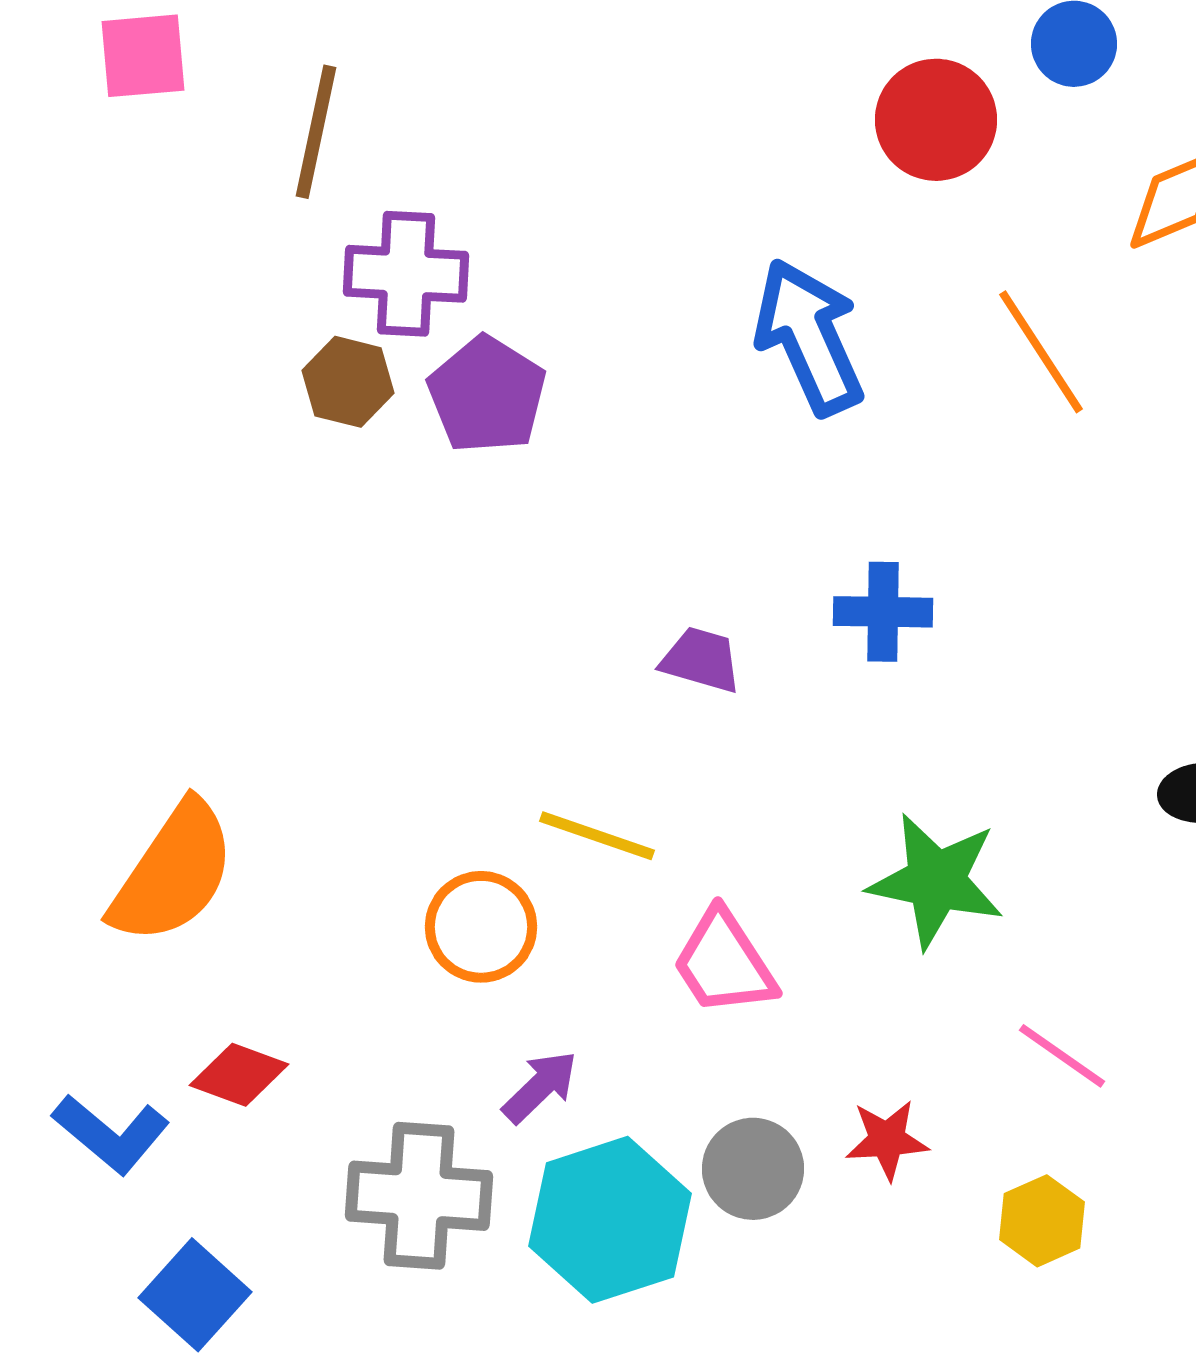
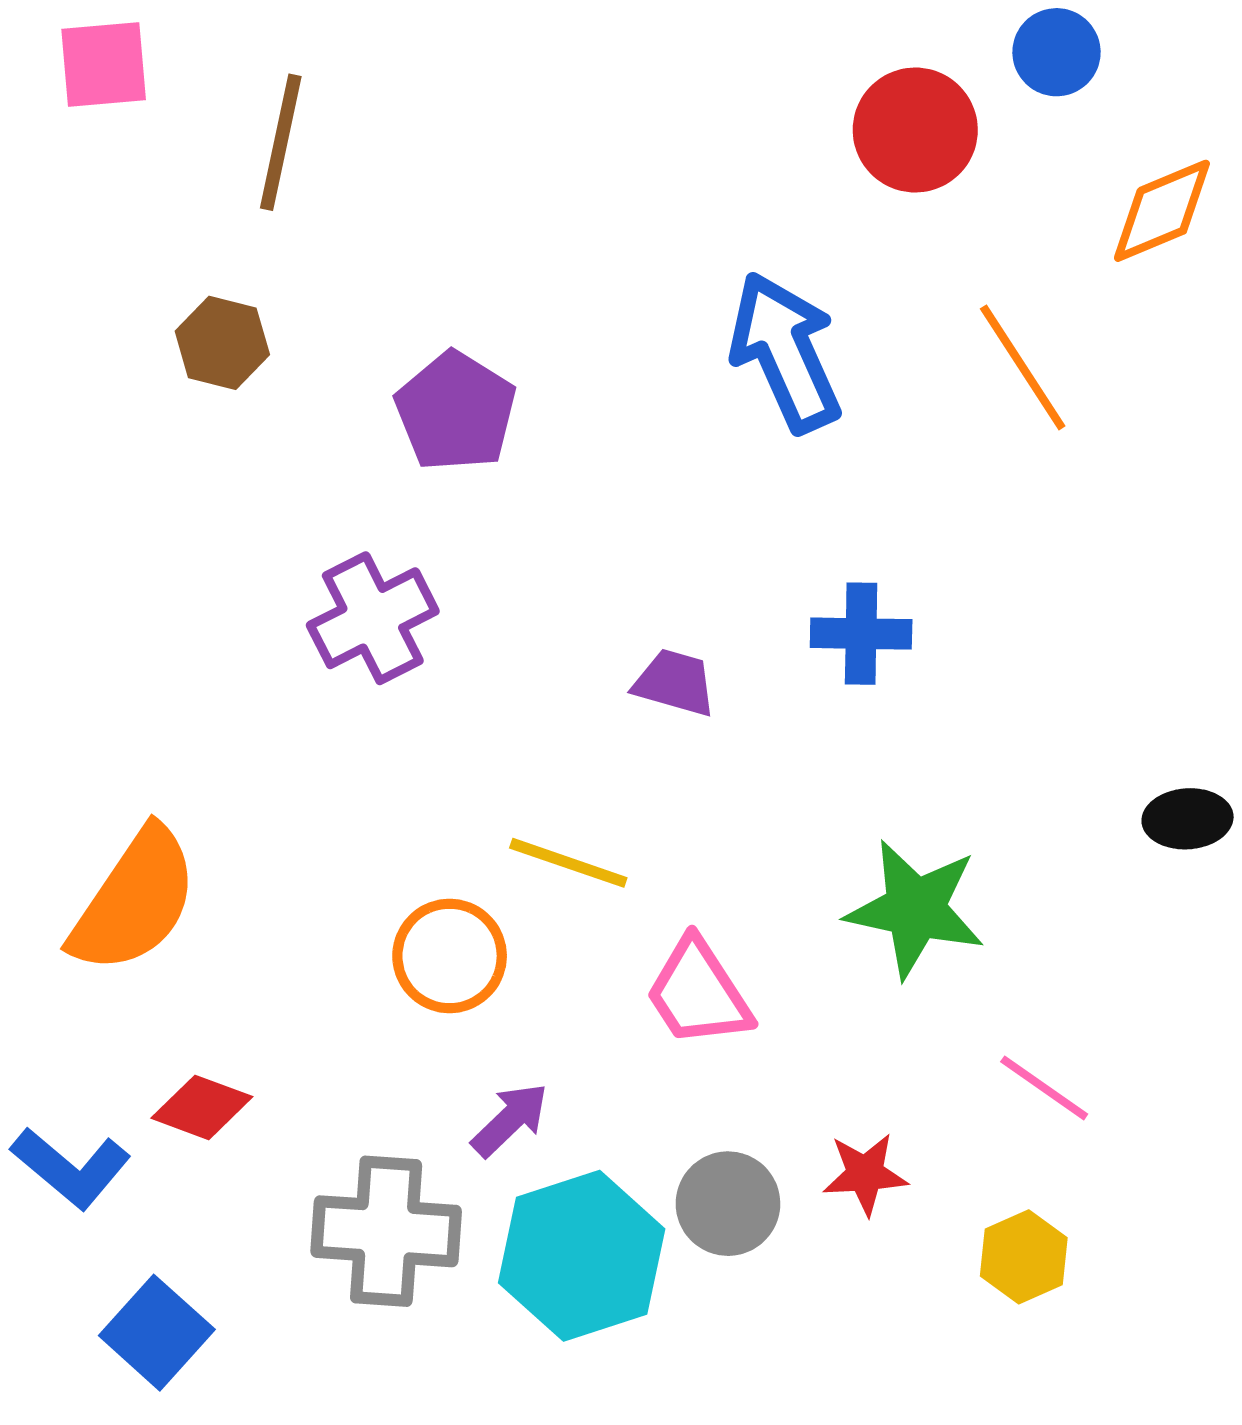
purple cross: (406, 274) -> (373, 618), moved, turned -30
brown hexagon: (348, 382) -> (222, 343), moved

